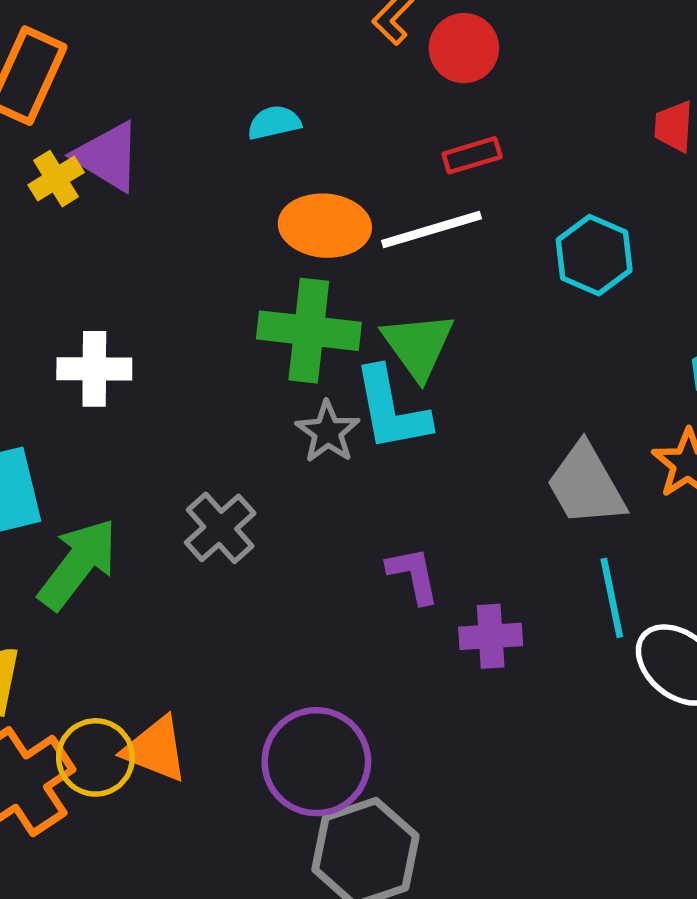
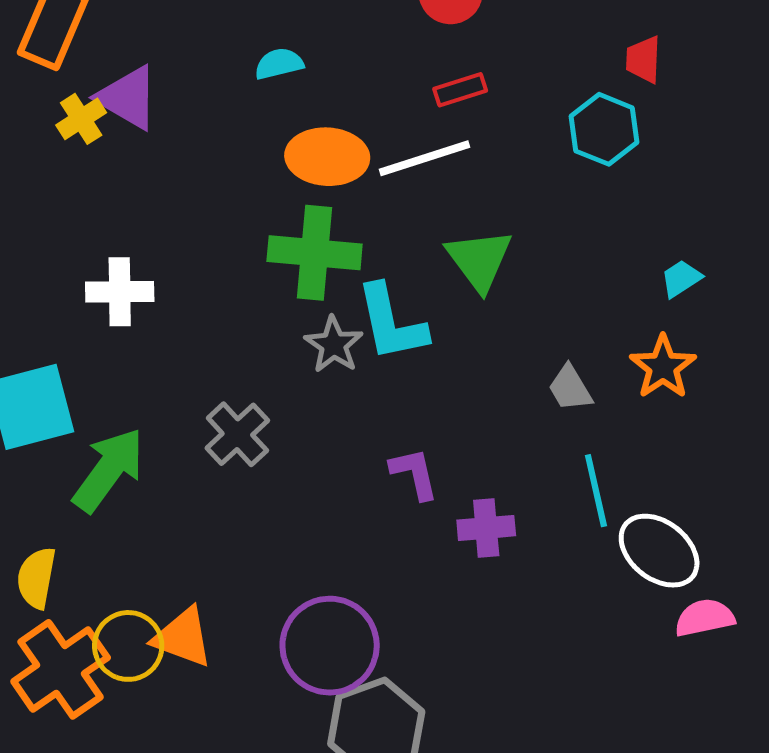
cyan hexagon: (594, 255) -> (604, 129), moved
green triangle: (418, 345) -> (479, 260), moved
gray trapezoid: (586, 485) -> (570, 388), size x0.6

